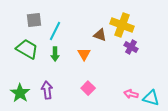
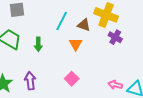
cyan line: (55, 31) -> (62, 21), moved
orange triangle: (84, 54) -> (76, 44), moved

